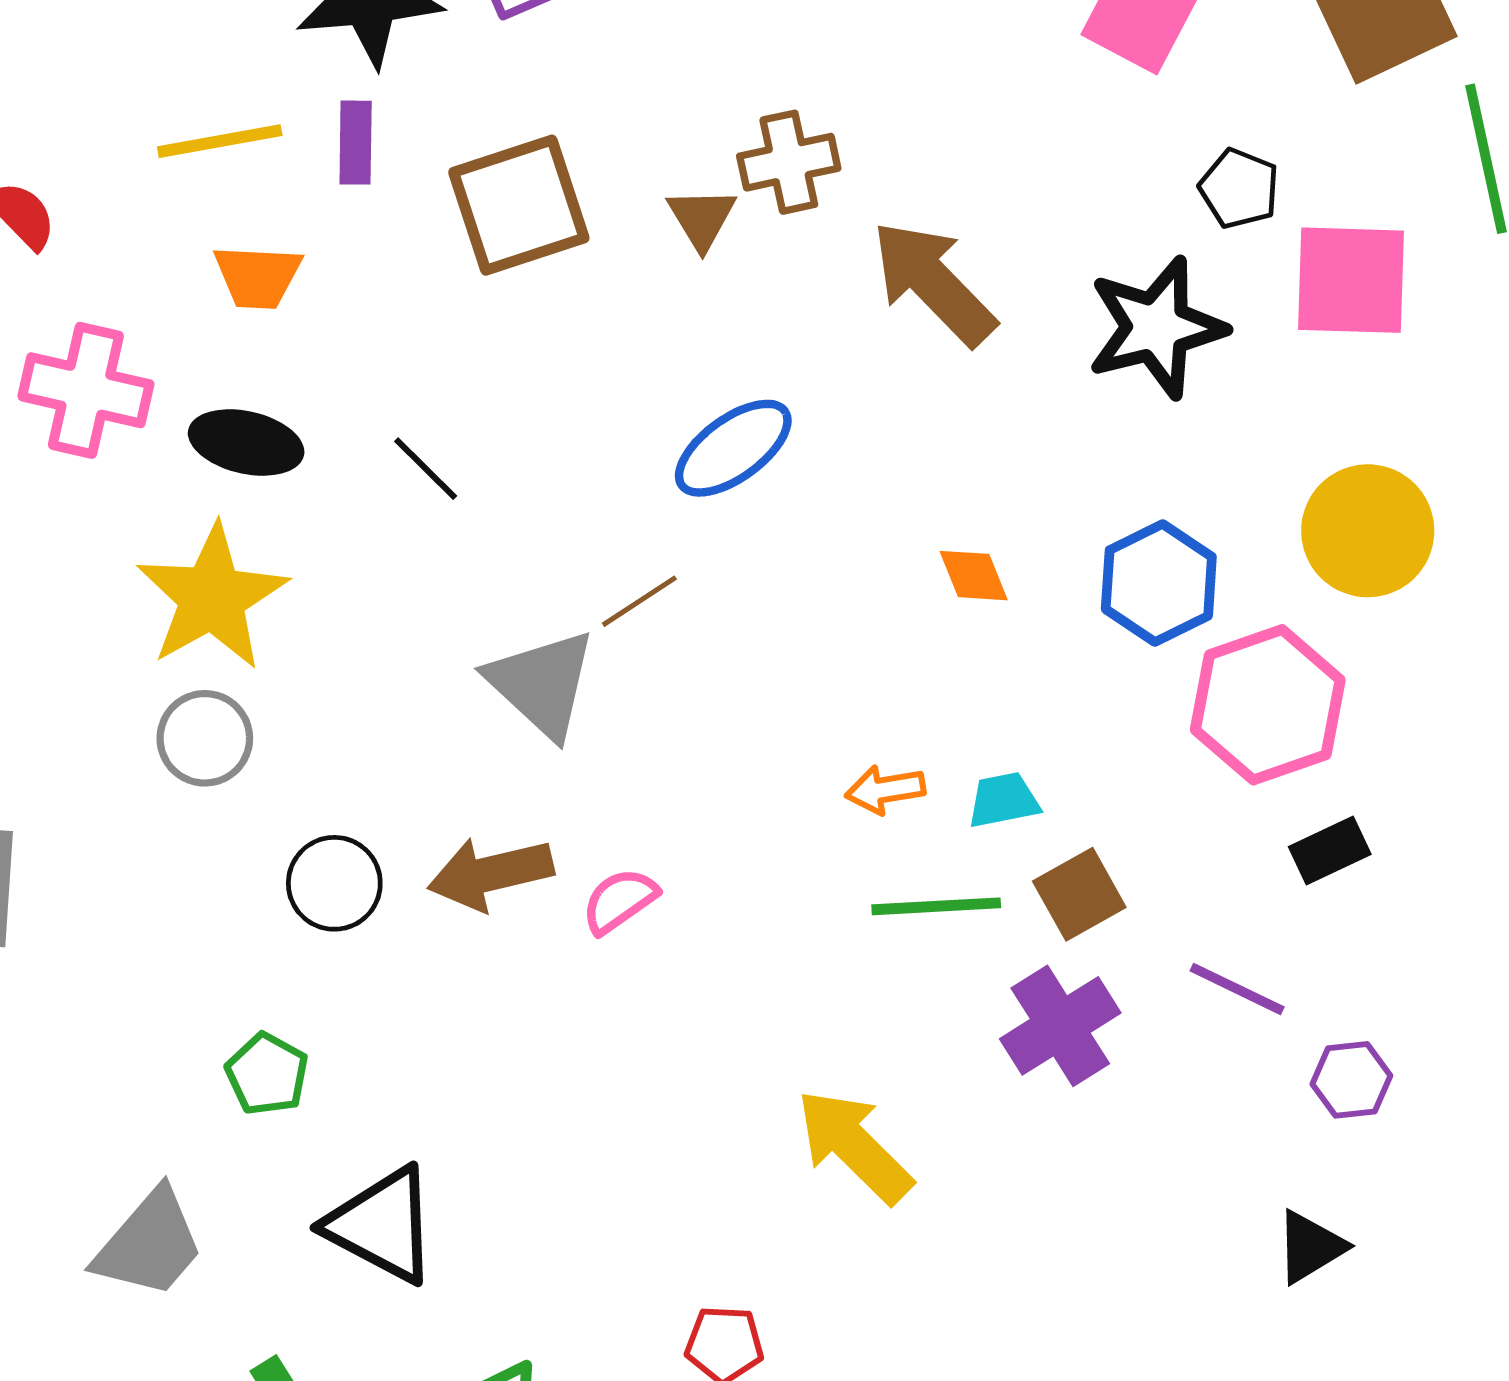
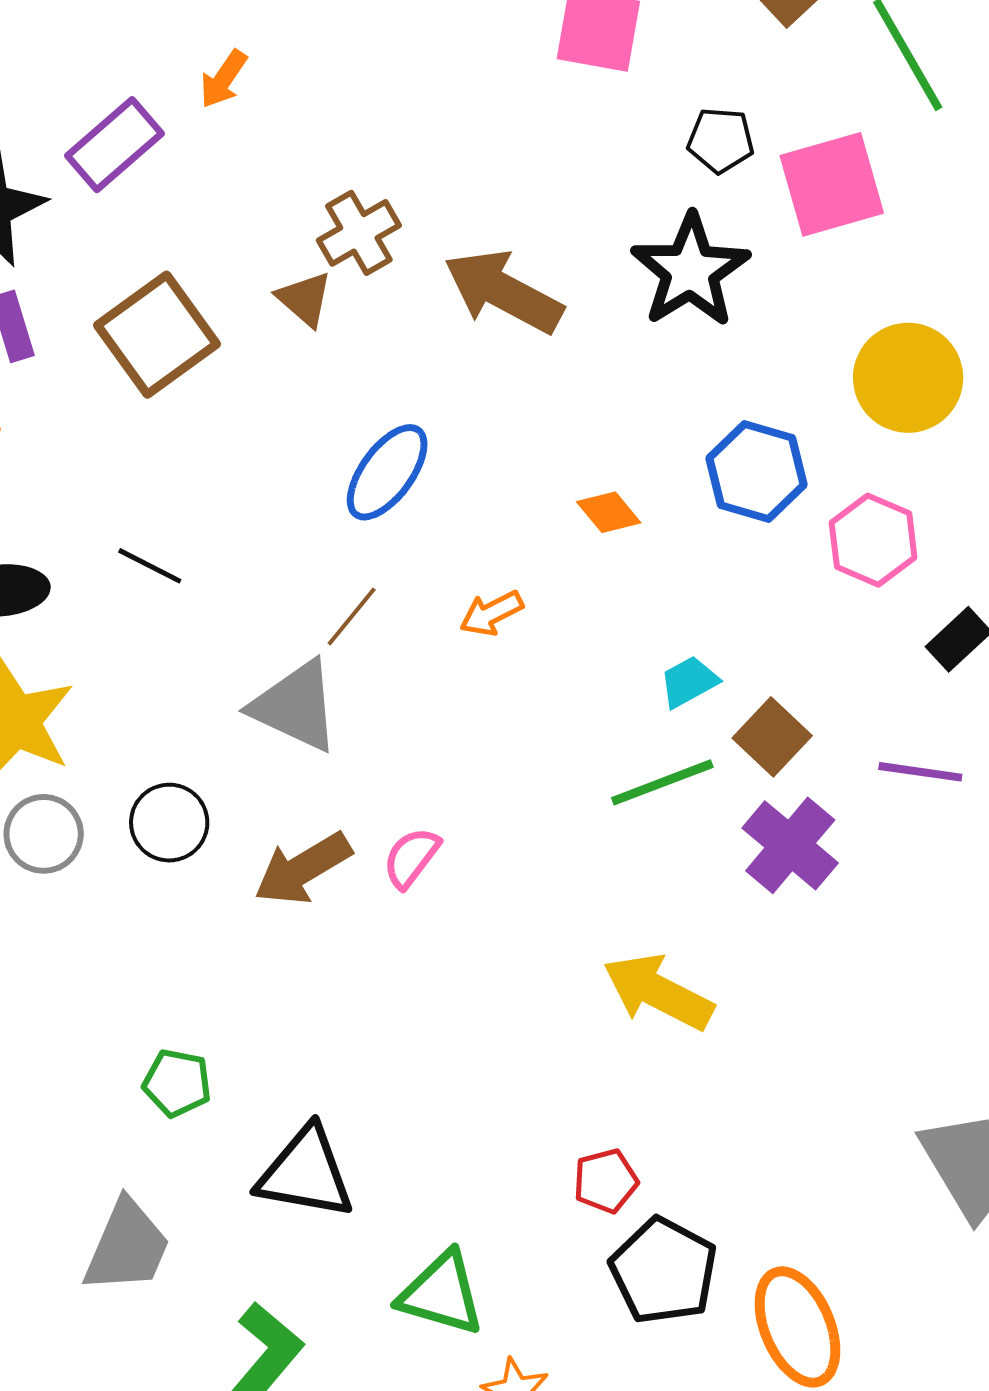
pink hexagon: (1268, 705) -> (873, 540), size x0.7
orange arrow: (885, 790) -> (491, 613), moved
black circle: (334, 883) -> (169, 823), moved

